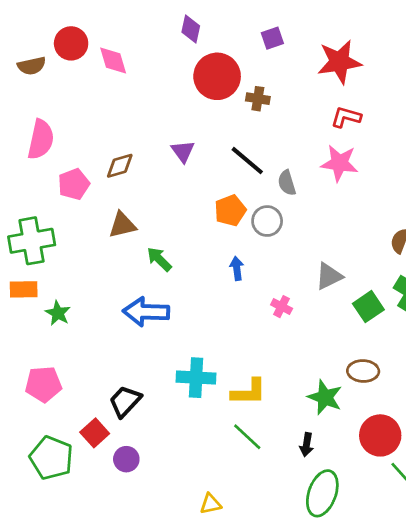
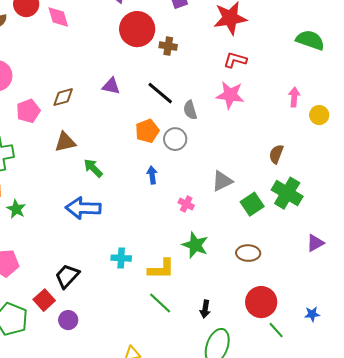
purple triangle: (183, 151) -> (111, 86), turned -42
cyan cross: (196, 378) -> (121, 258), size x0.7
green star: (325, 397) -> (195, 245), moved

